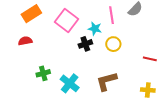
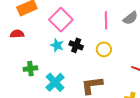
cyan star: (95, 29) -> (57, 45), moved
black cross: (85, 44) -> (76, 45), turned 32

